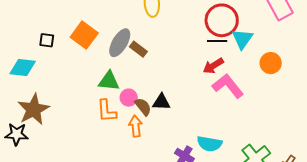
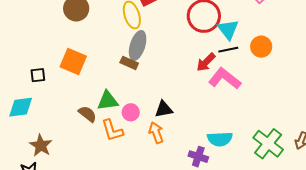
black line: (217, 41) -> (228, 50), moved
gray ellipse: (120, 43) -> (138, 45), moved
brown semicircle: (143, 107) -> (87, 114), moved
brown star: (34, 109) -> (41, 145), size x0.7
orange arrow: (136, 126) -> (156, 133), moved

